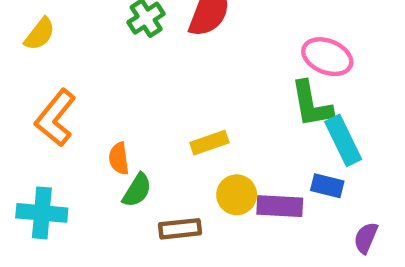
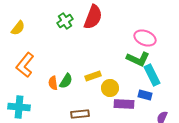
green L-shape: (311, 104) -> (138, 59), turned -55
green semicircle: (137, 190) -> (66, 81), moved
yellow circle: (237, 195) -> (110, 88), moved

